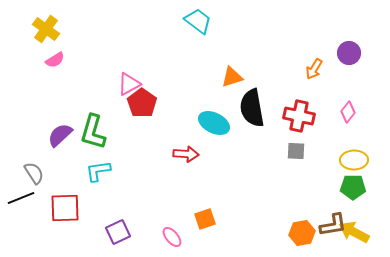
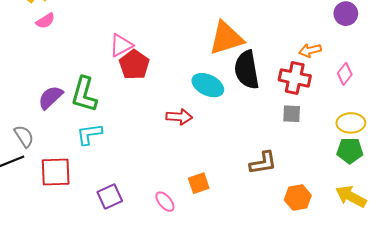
orange arrow: (314, 69) -> (310, 50), moved, turned 45
orange triangle: (232, 77) -> (226, 38), size x1.6
brown L-shape: (333, 225) -> (263, 163), moved

